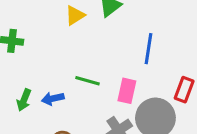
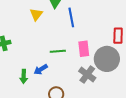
blue line: (148, 49) -> (71, 17), moved

